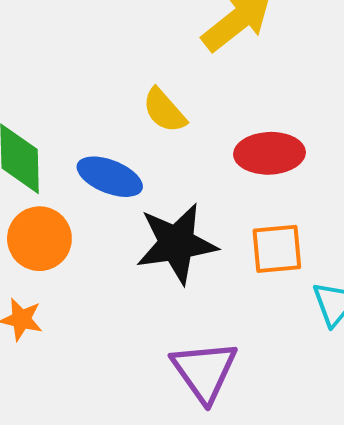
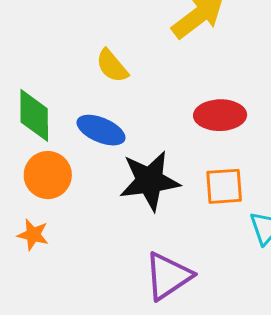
yellow semicircle: (164, 111) -> (112, 66), moved
purple triangle: (204, 371) -> (168, 276), turned 30

